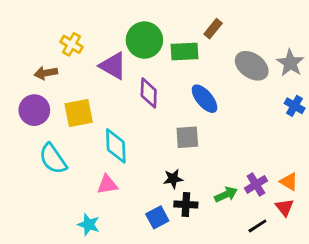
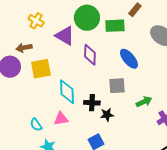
brown arrow: (46, 73) -> (24, 48), moved
cyan semicircle: (53, 159) -> (36, 125), moved, size x0.6
green arrow: (226, 194) -> (144, 102), moved
black cross: (186, 204) -> (92, 103), moved

